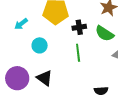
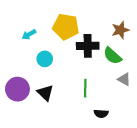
black cross: (79, 27) -> (88, 46), size x1.5
green line: (78, 53) -> (85, 88), moved

